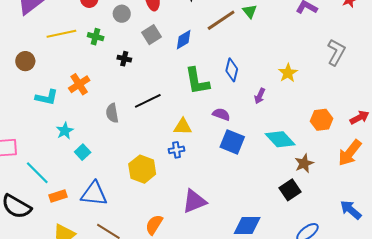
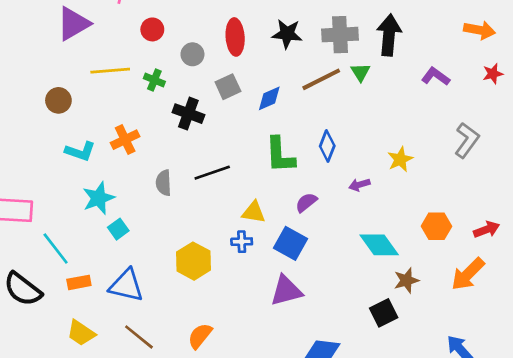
black cross: (124, 59) -> (188, 114), size x1.6
purple arrow: (260, 96) -> (359, 185), turned 42
purple semicircle: (221, 114) -> (306, 202), turned -66
cyan star: (65, 131) -> (99, 198), size x1.4
blue square: (232, 142) -> (291, 243), moved
purple triangle: (194, 201) -> (286, 291), moved

